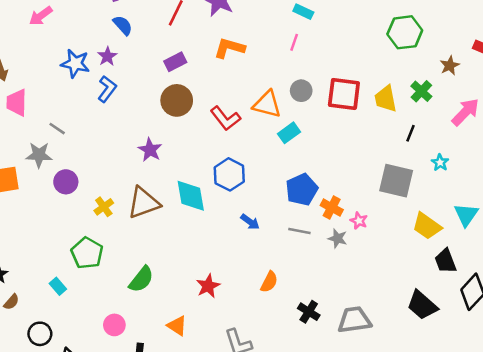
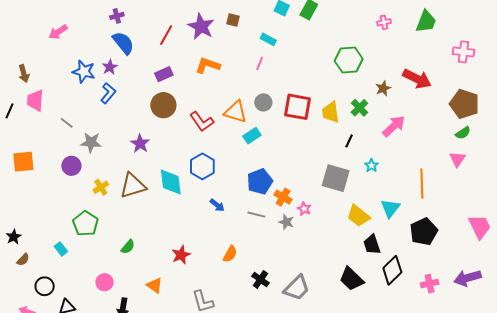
blue semicircle: (123, 25) -> (123, 43), size x1.4
gray star: (39, 155) -> (91, 142), moved
green semicircle: (141, 279) -> (128, 247), size x0.7
gray trapezoid: (354, 320) -> (297, 288), turned 140

